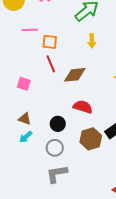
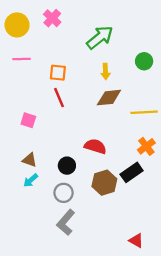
pink line: (30, 30) -> (22, 59), moved
brown diamond: (75, 75) -> (109, 98), moved
gray L-shape: (57, 174) -> (66, 222), turned -40

